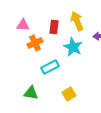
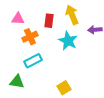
cyan rectangle: (50, 67) -> (33, 61), moved
green triangle: (31, 93) -> (17, 82), moved

